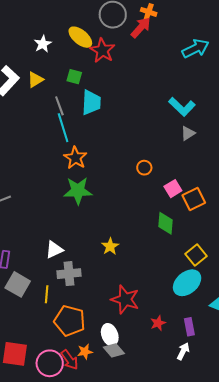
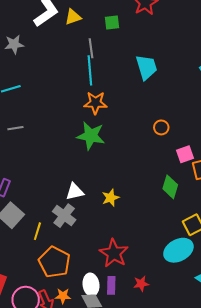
green square: (74, 77) -> (112, 23), turned -35
cyan trapezoid: (91, 102) -> (146, 67), moved, turned -32
orange star: (75, 158) -> (95, 103), turned 30
white triangle: (54, 250) -> (75, 192), moved
gray cross: (69, 274) -> (64, 216), turned 30
purple rectangle: (189, 327) -> (111, 285), moved

